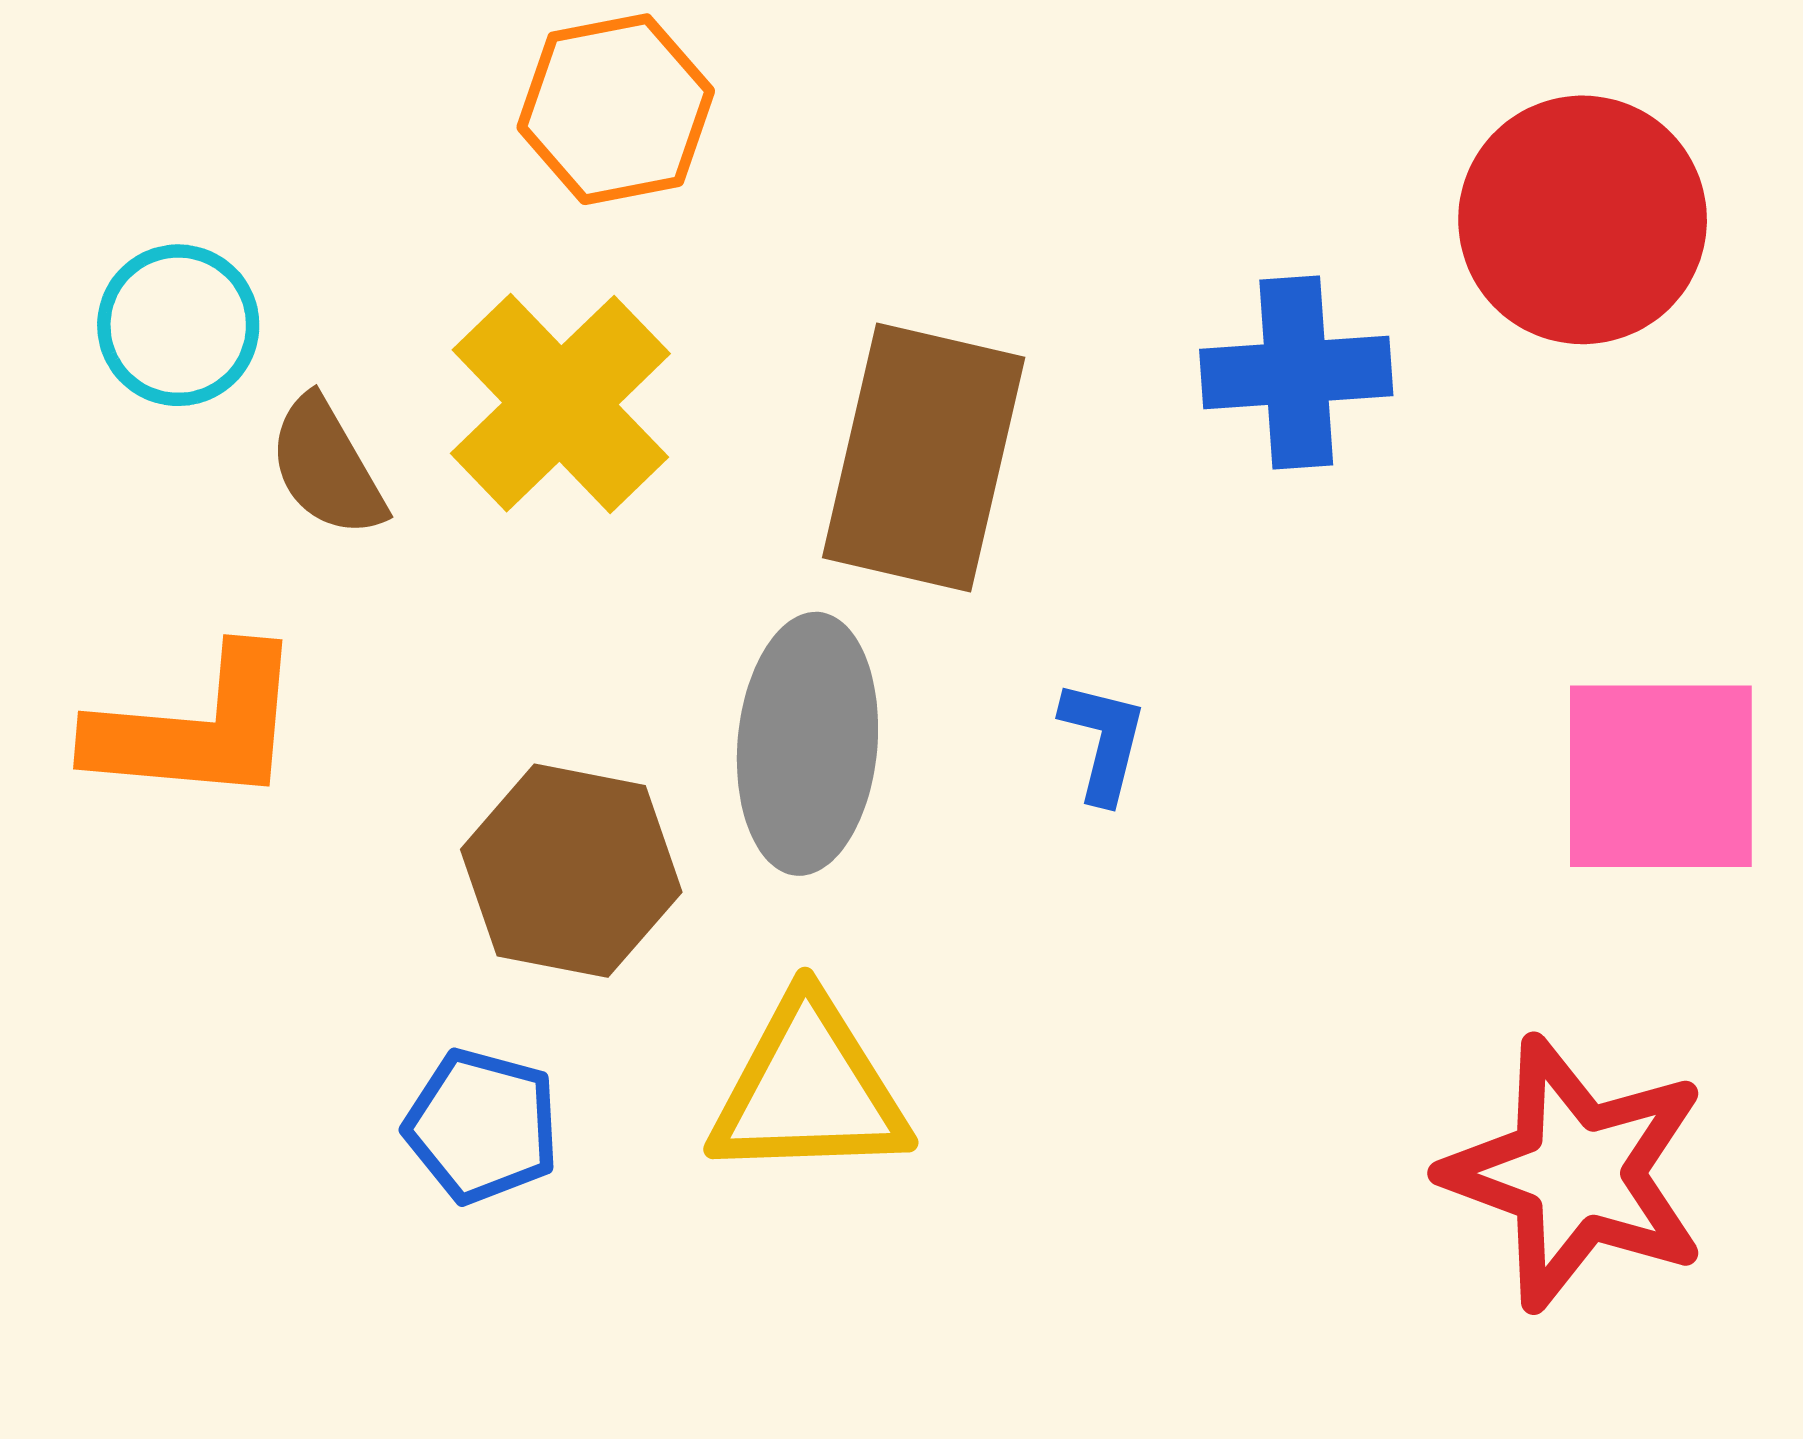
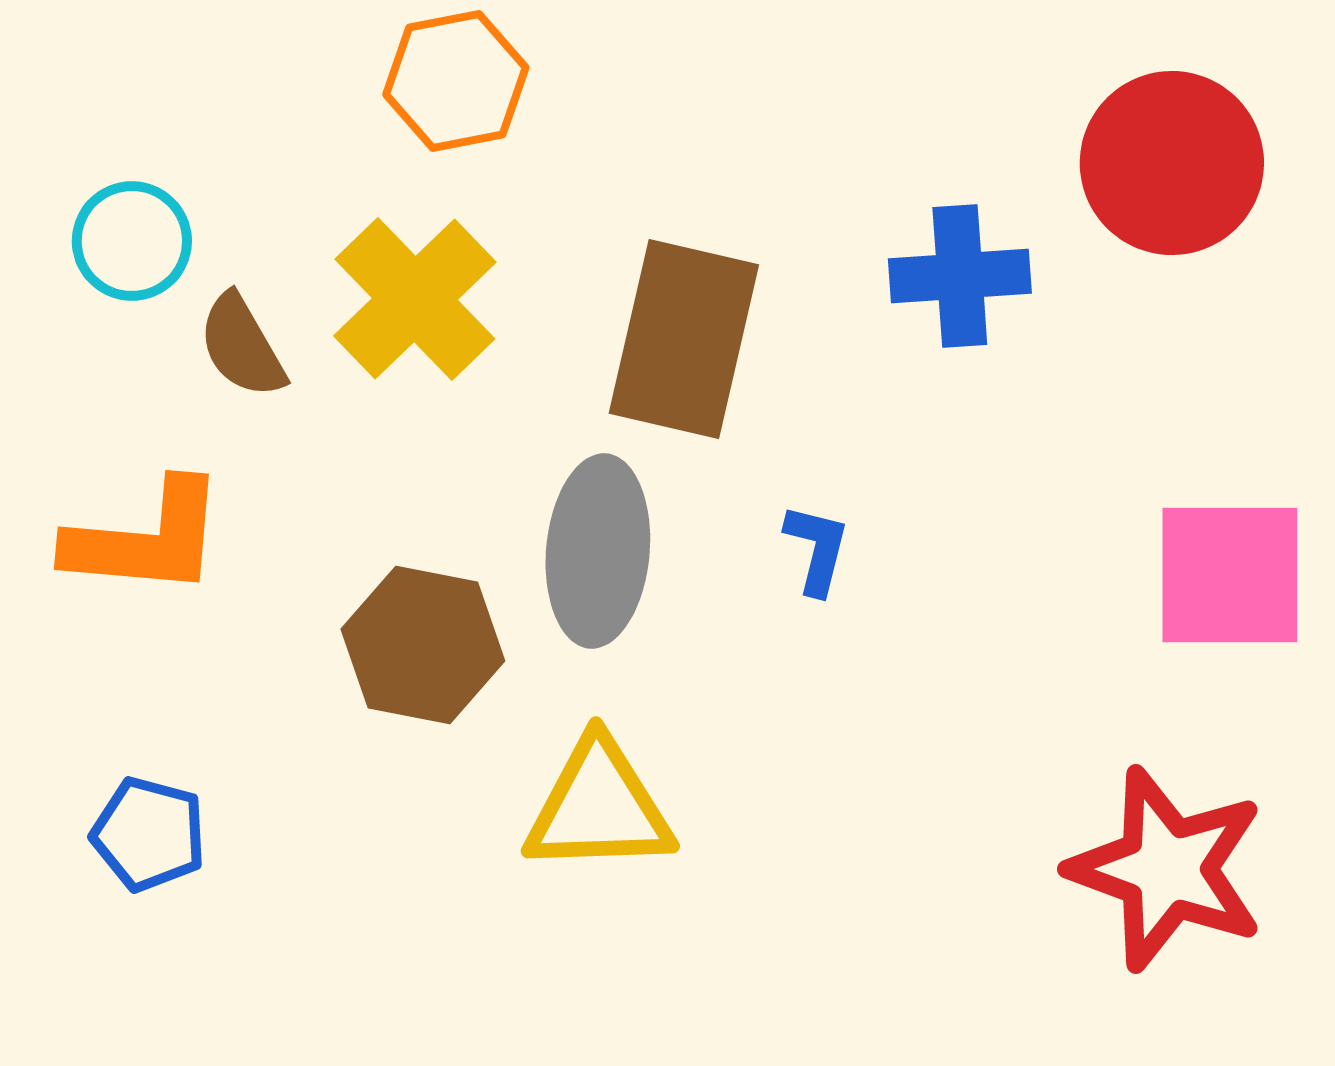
blue pentagon: (482, 1126) -> (149, 834), moved

